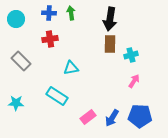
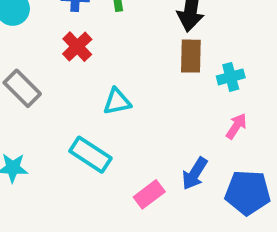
red cross: (50, 39) -> (77, 47), turned -35
blue arrow: (112, 118) -> (195, 174), moved

